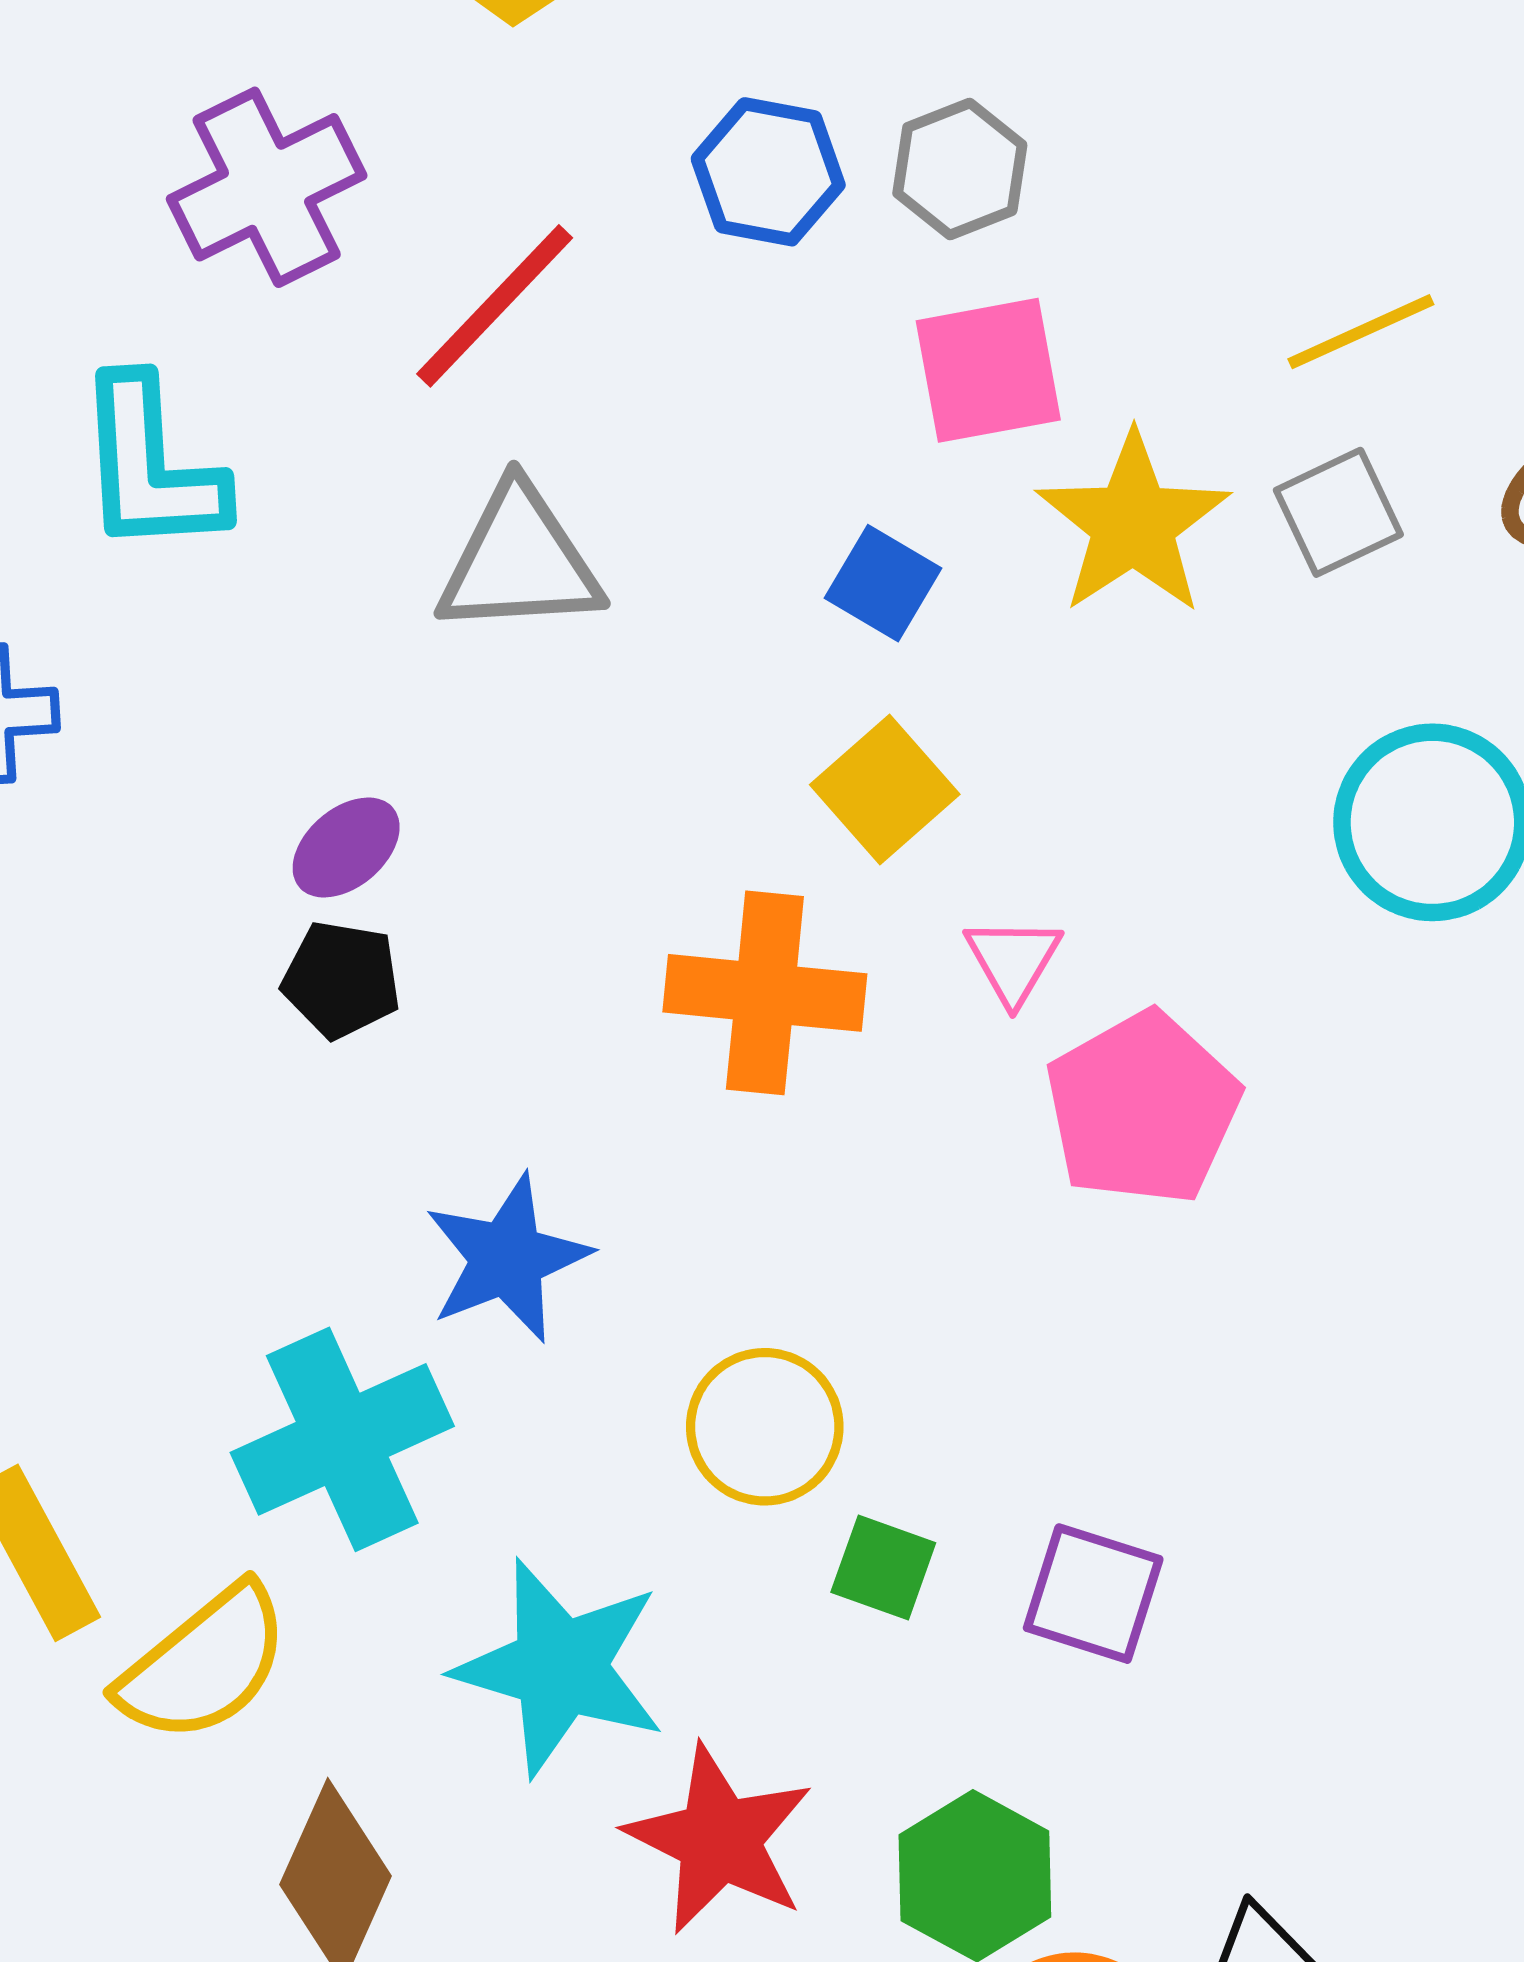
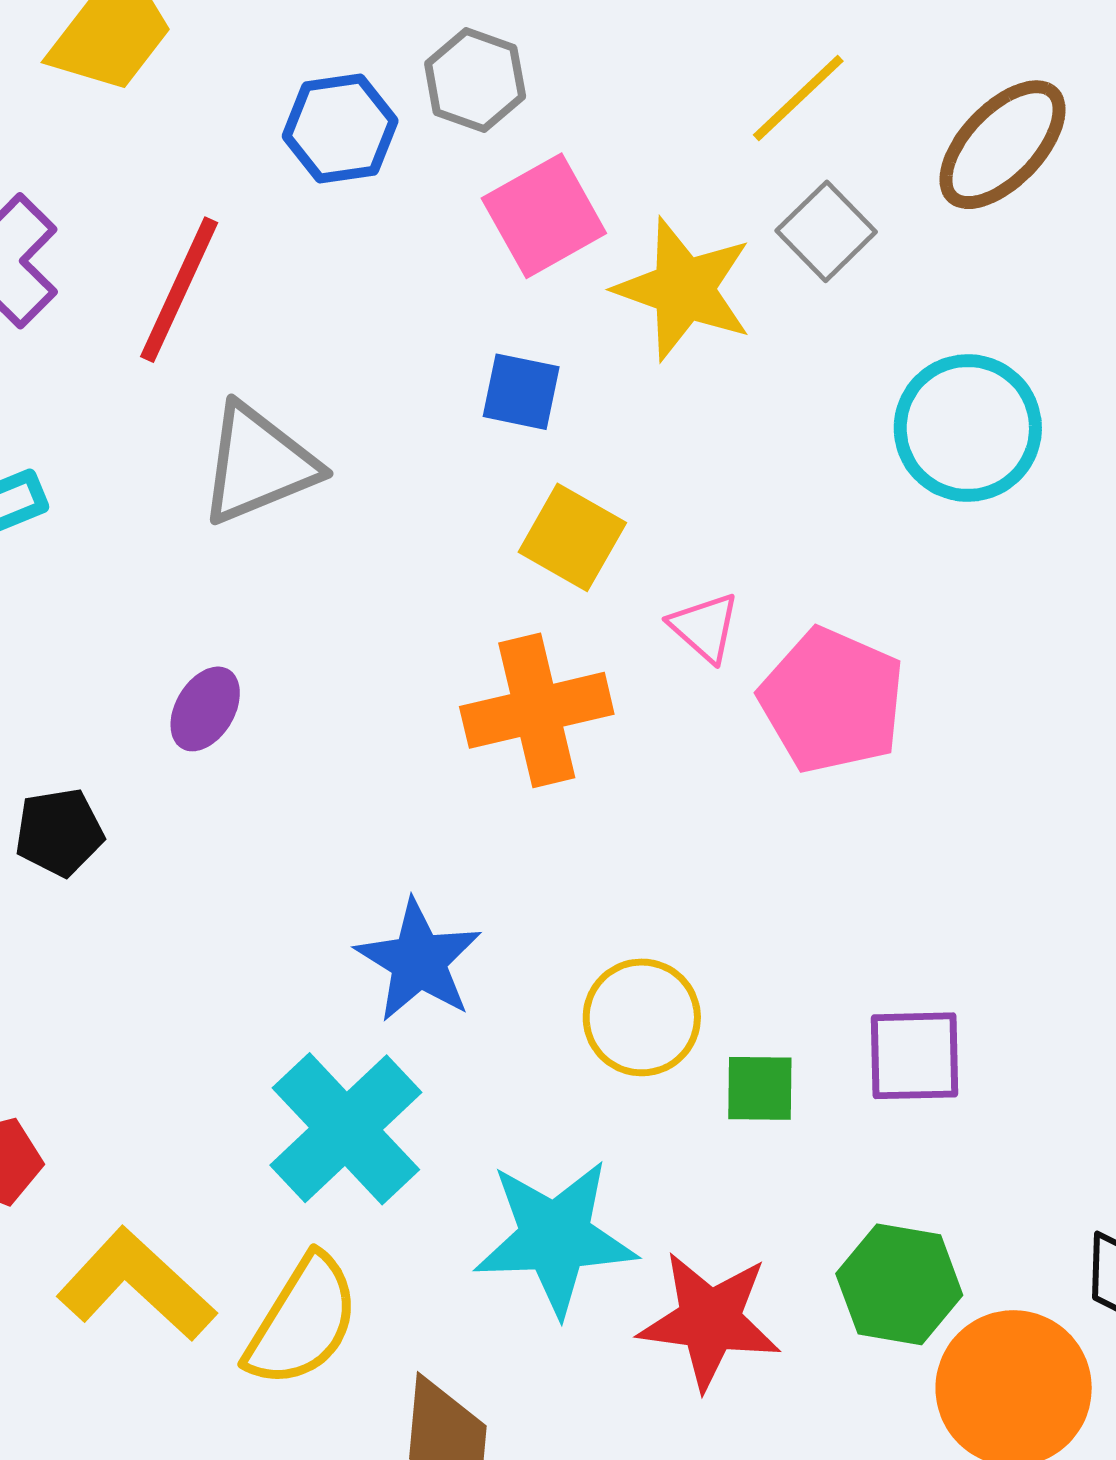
black pentagon: (341, 980) -> (59, 832), moved

